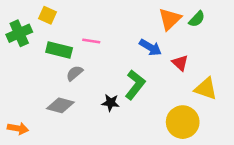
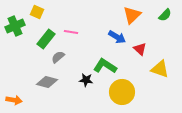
green semicircle: (197, 19) -> (165, 15), moved
green rectangle: (59, 50) -> (46, 39), turned -66
green L-shape: (135, 85) -> (105, 66), turned -95
yellow circle: (183, 122) -> (122, 92), moved

